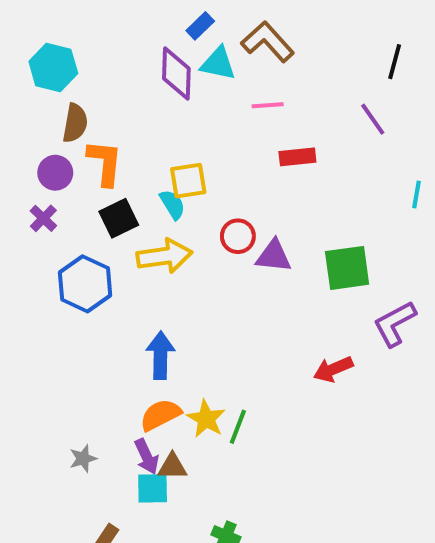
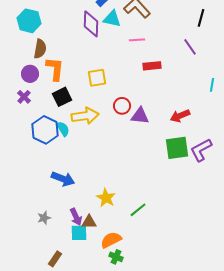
cyan semicircle: (172, 204) -> (63, 129), moved
green square: (347, 268) -> (177, 148), moved
blue arrow: (160, 355) -> (63, 179), moved, turned 110
red arrow: (333, 369) -> (180, 116), moved
orange semicircle: (160, 415) -> (111, 240), moved
green line: (238, 427) -> (138, 210), moved, turned 30

